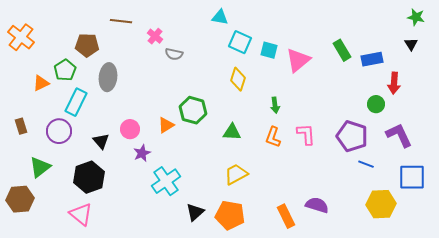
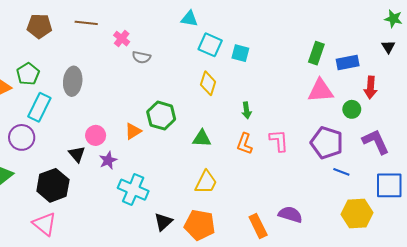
brown pentagon: (87, 45) -> (39, 26), moved
green rectangle: (342, 50) -> (316, 53), turned 50
pink triangle: (298, 60) -> (321, 91), moved, turned 36
black triangle: (101, 141) -> (77, 154), moved
yellow trapezoid: (236, 174) -> (206, 182), turned 145
cyan cross: (166, 181) -> (133, 190), turned -32

